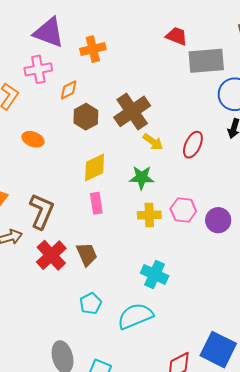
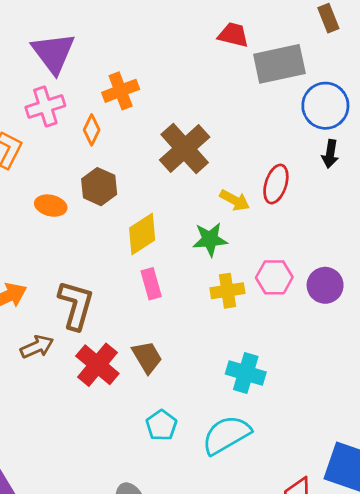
purple triangle: (49, 32) -> (53, 53), turned 40
orange cross: (93, 49) -> (121, 91), moved
orange diamond: (69, 90) -> (92, 130), turned -30
brown hexagon: (86, 117) -> (99, 187), moved
yellow arrow: (153, 142) -> (235, 200), moved

